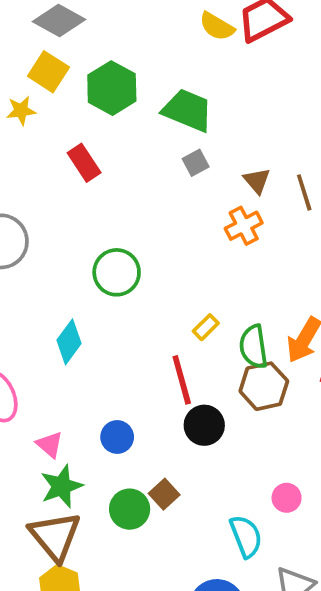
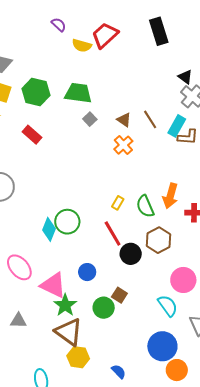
green circle: (117, 272) -> (67, 222), moved
brown hexagon: (264, 386) -> (158, 240), moved
pink triangle: (50, 445) -> (53, 285), size x1.8
pink circle: (287, 498) -> (183, 280), size x1.6

